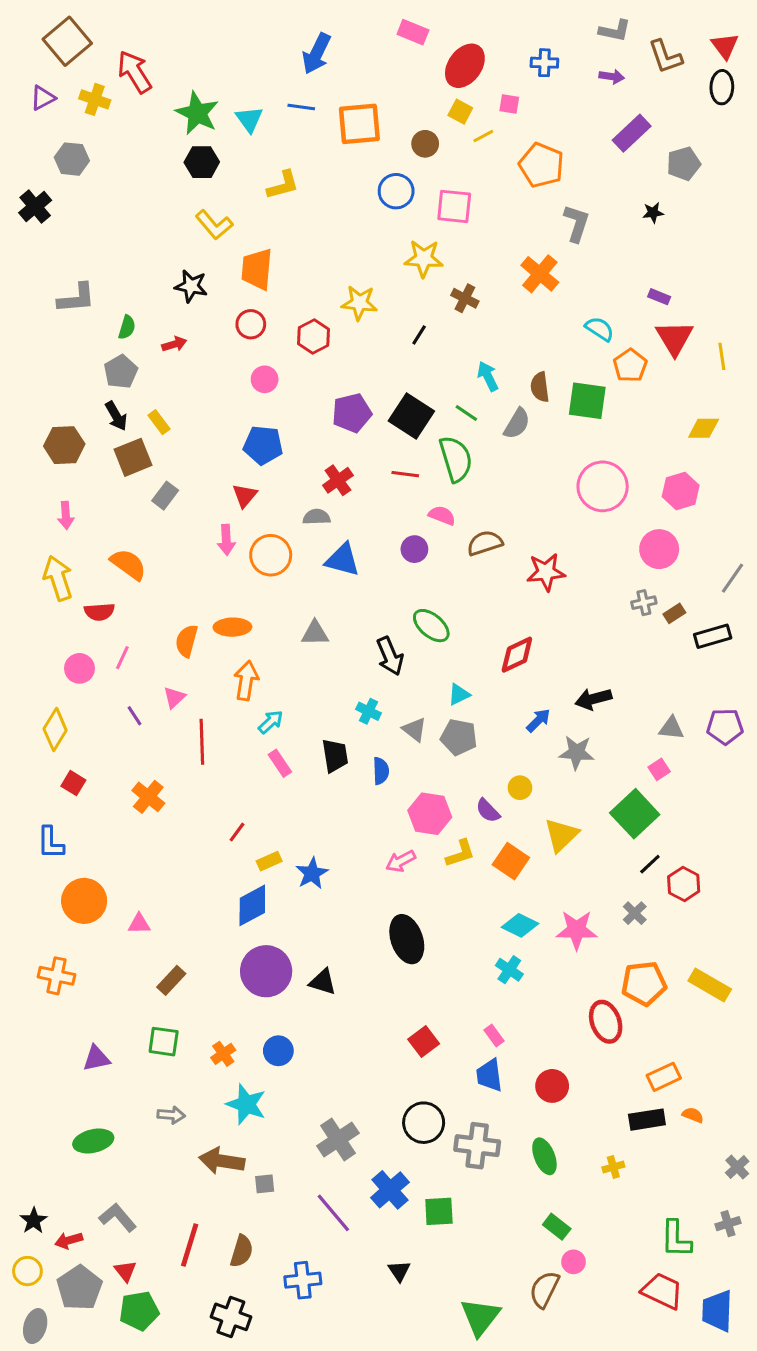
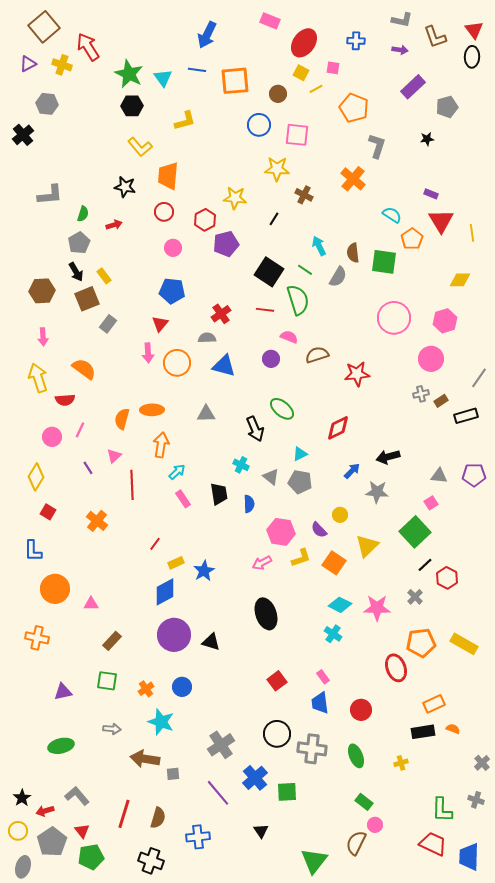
purple pentagon: (352, 413) -> (226, 244), moved
gray cross: (728, 1224) -> (476, 800), turned 35

